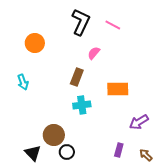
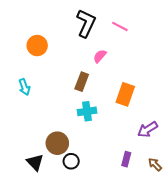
orange rectangle: (118, 89) -> (125, 94), turned -70

